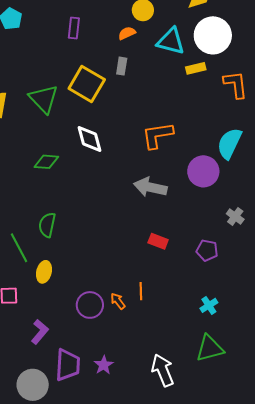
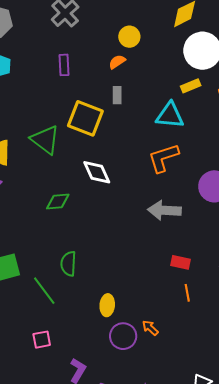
cyan triangle: (171, 41) -> (170, 115), moved
yellow ellipse: (44, 272) -> (107, 305), moved
orange line: (141, 291) -> (187, 293), moved

